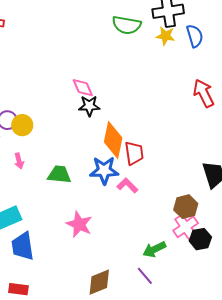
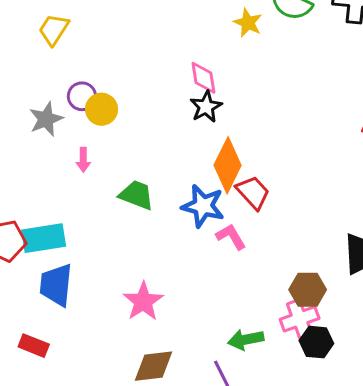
yellow star: (165, 36) -> (248, 23), moved
black star: (89, 106) -> (206, 107), turned 30
red trapezoid: (134, 153) -> (253, 192), turned -50
pink star: (79, 224) -> (143, 301), moved

